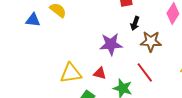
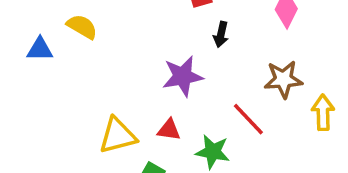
brown star: (151, 41) -> (283, 79), moved

